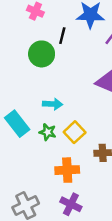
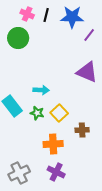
black line: (62, 36) -> (46, 15), moved
green circle: (42, 54) -> (18, 38), moved

